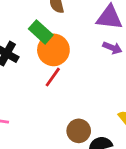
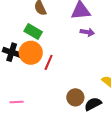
orange circle: (53, 50) -> (31, 53), moved

